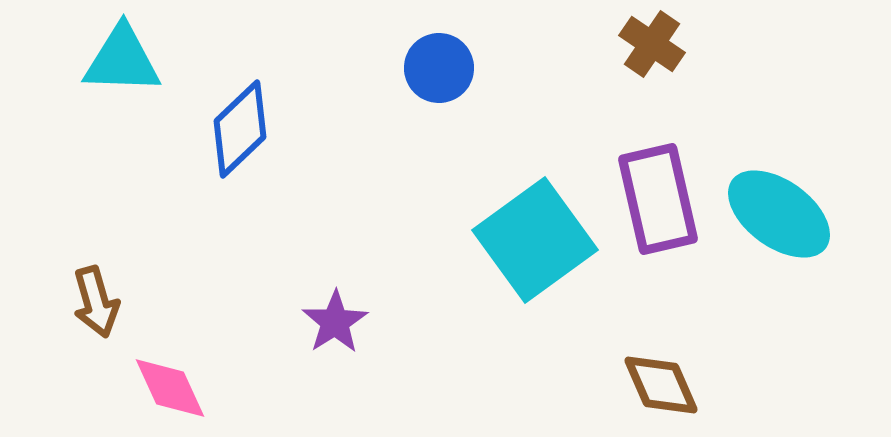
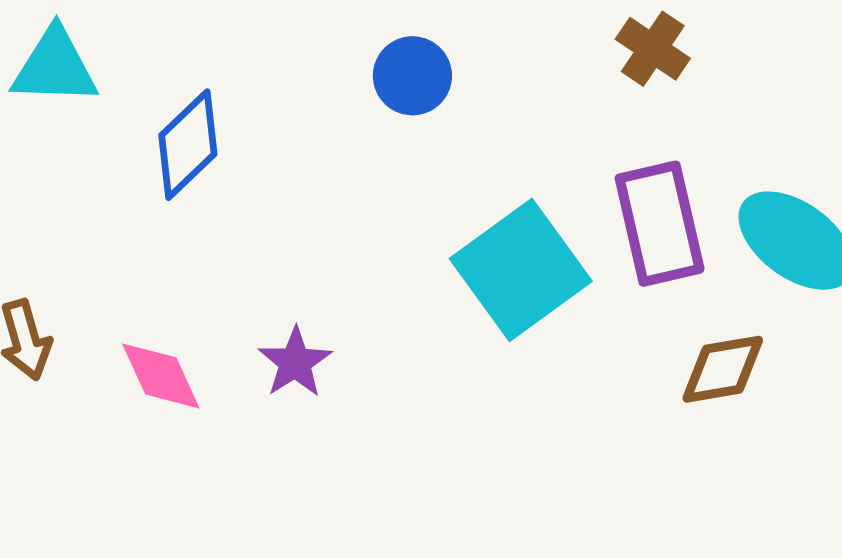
brown diamond: (661, 385) -> (723, 369), moved, turned -76
pink diamond: (170, 388) -> (161, 376), moved

